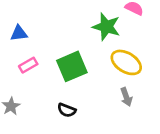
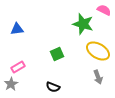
pink rectangle: (28, 65) -> (18, 67), moved
green square: (72, 66) -> (57, 54), size x0.6

